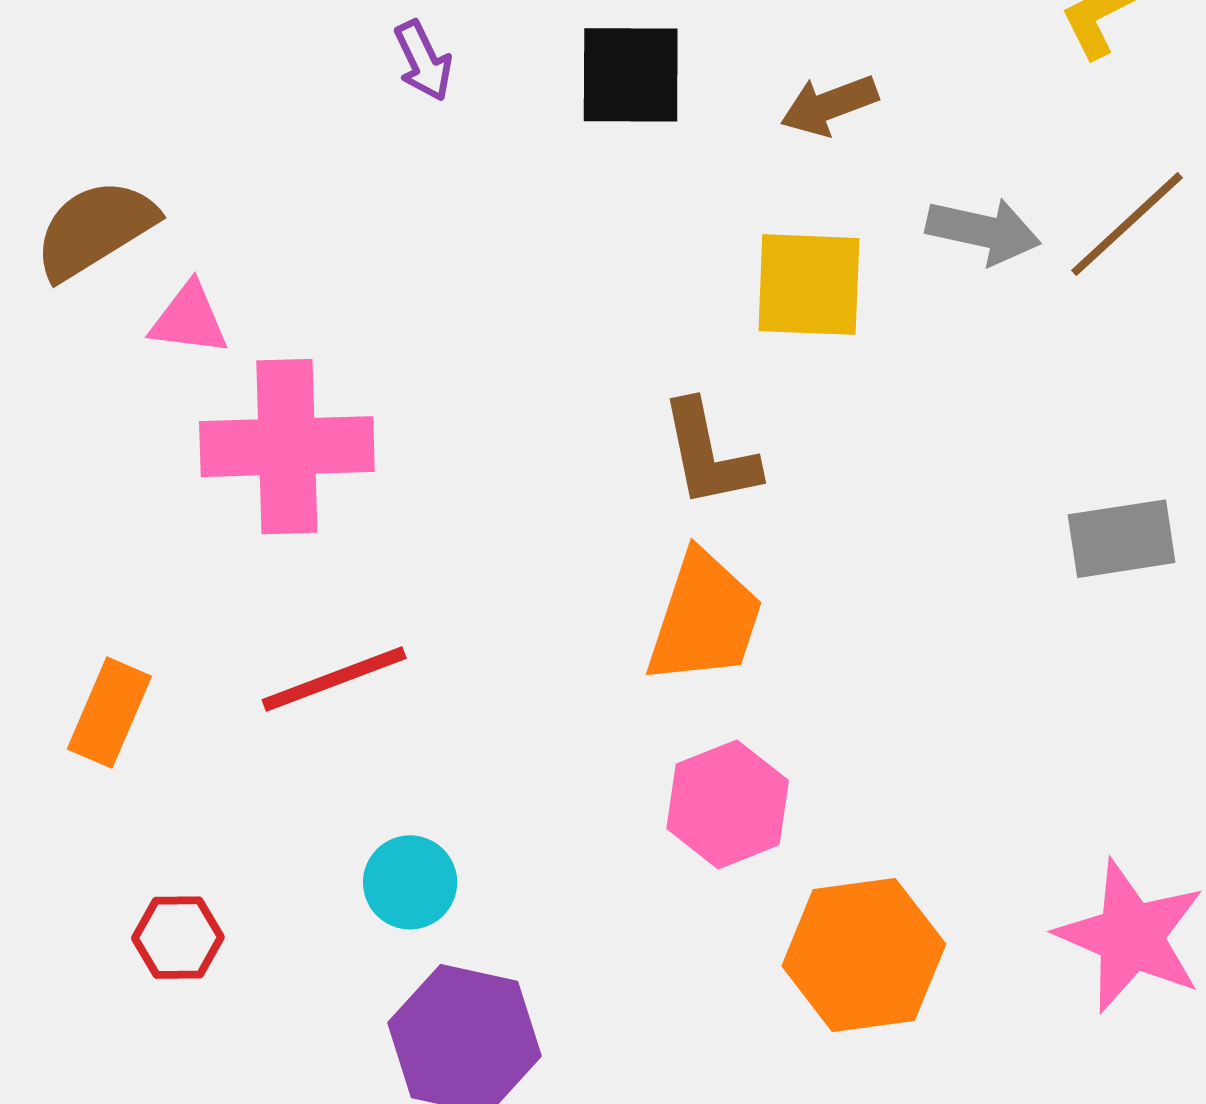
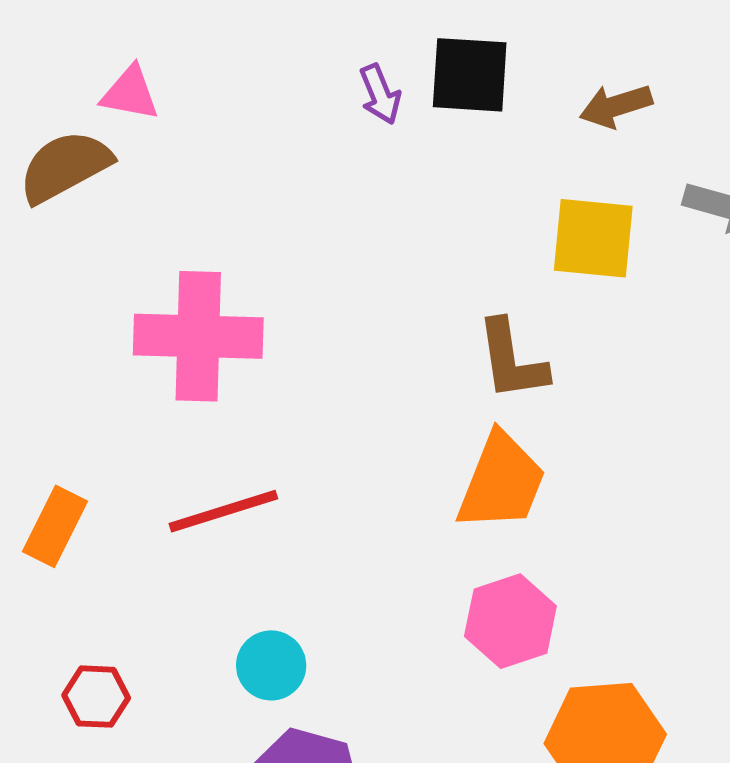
purple arrow: (423, 61) -> (380, 94), moved
pink triangle: (189, 319) -> (130, 93), moved

